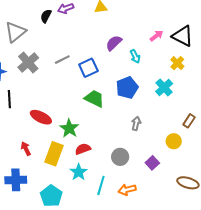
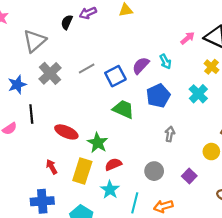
purple semicircle: (114, 43) -> (141, 66), moved

